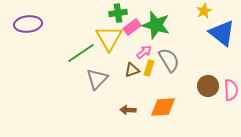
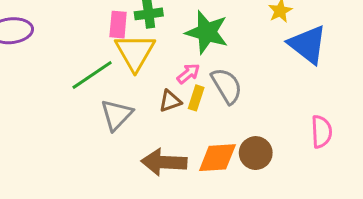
pink rectangle: (132, 27) -> (118, 25), moved, turned -48
brown circle: (208, 86) -> (256, 153), moved
brown arrow: (128, 110) -> (164, 162), size x1.8

